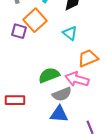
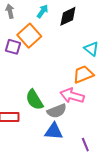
cyan triangle: (70, 33) -> (91, 49), moved
green semicircle: (49, 75) -> (34, 100), moved, turned -100

